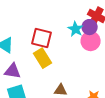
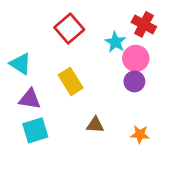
purple circle: (90, 27) -> (134, 81), moved
red square: (42, 38) -> (69, 29), moved, turned 35

